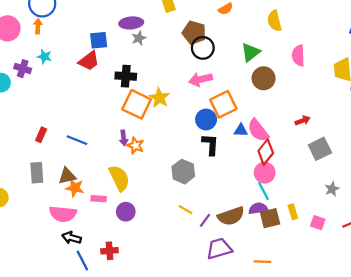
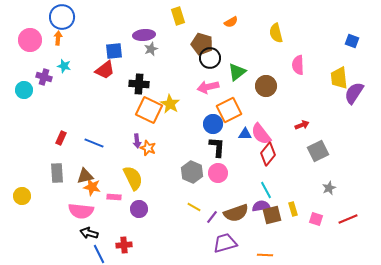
green triangle: (251, 52) -> (237, 72), moved
pink circle: (265, 173) -> (218, 173), moved

